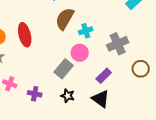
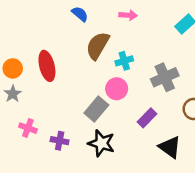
black star: (68, 96) -> (101, 143), size x1.5
black triangle: (101, 99) -> (170, 147), moved

